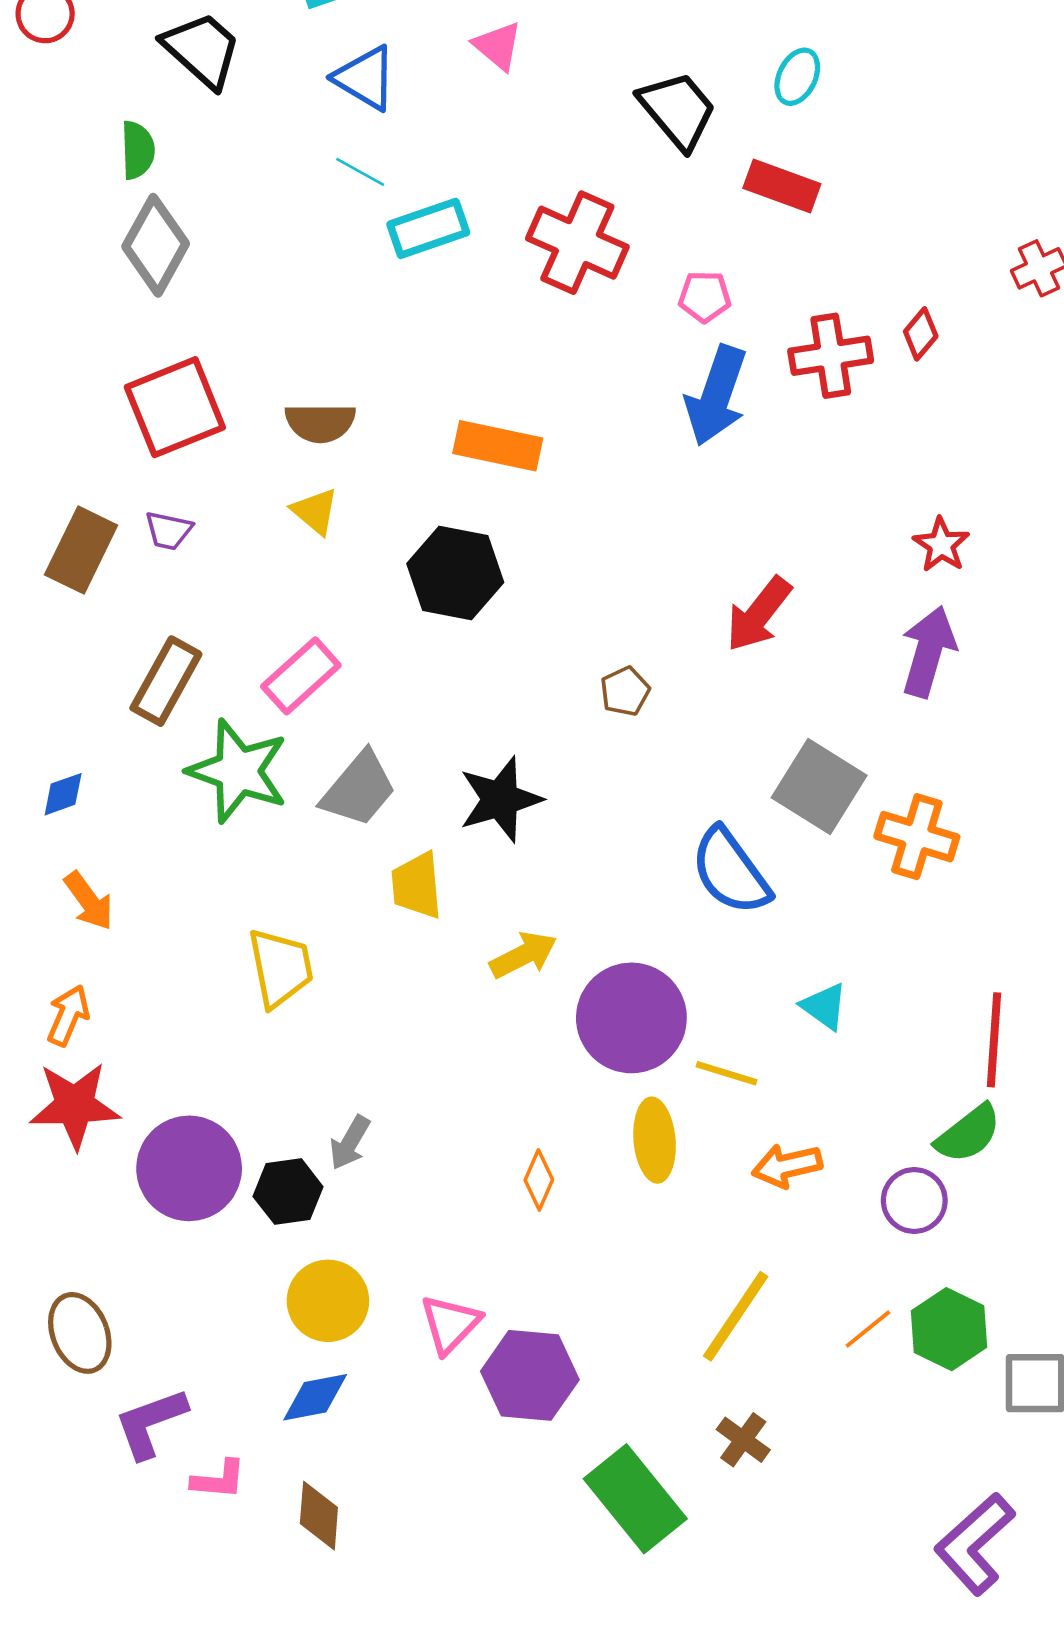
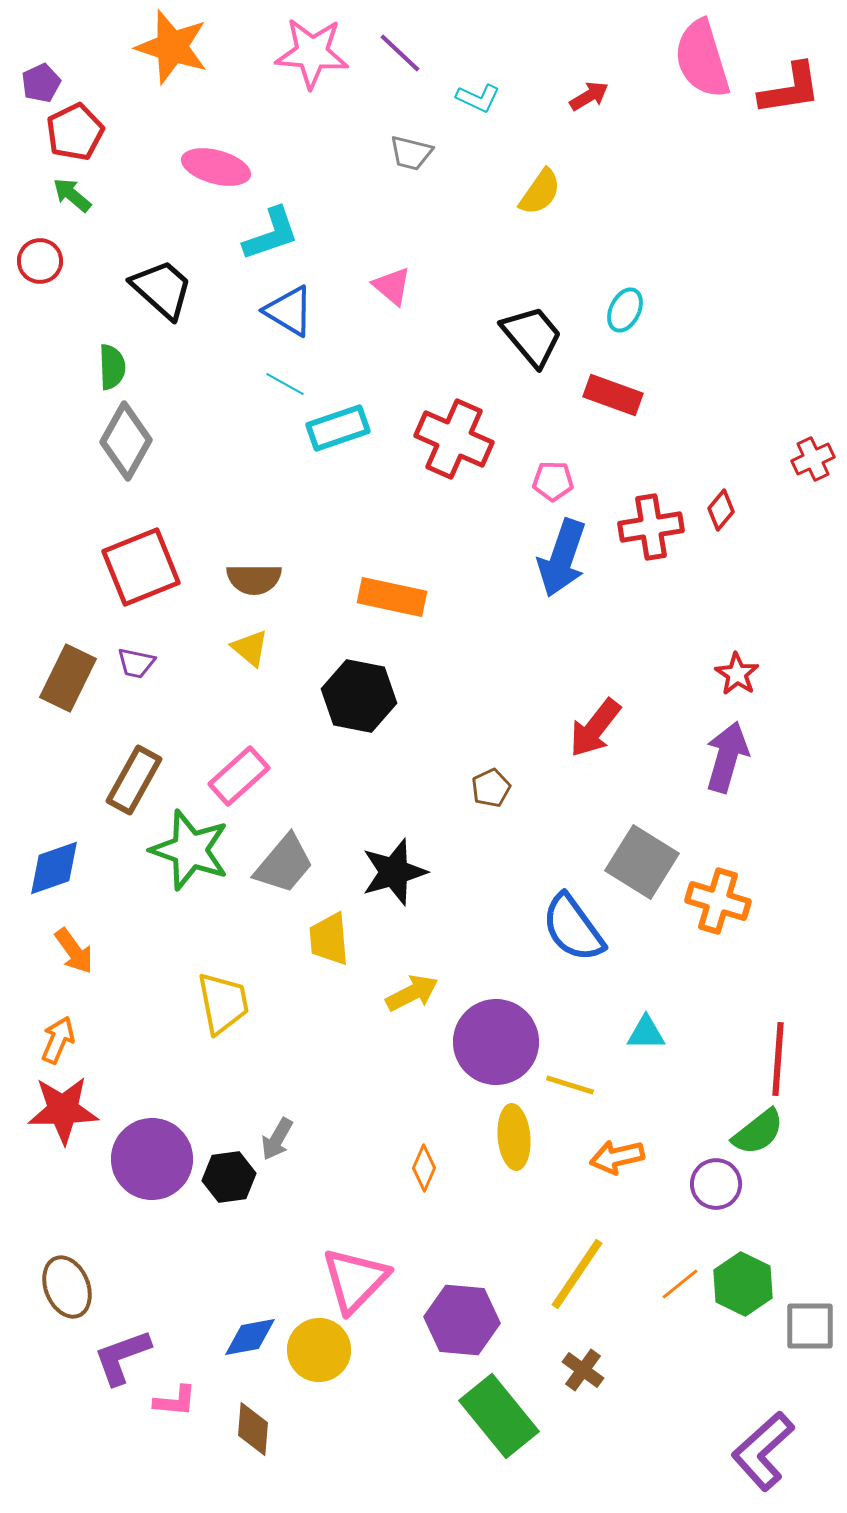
blue diamond: (63, 794) -> (54, 868), size x1.6
cyan triangle: (824, 1006) -> (646, 1033), turned -36
yellow circle: (328, 1301) -> (319, 1350), moved
pink triangle: (450, 1324) -> (355, 1280), size x1.4
purple hexagon: (530, 1375) -> (462, 1320), moved

